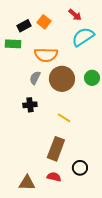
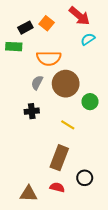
red arrow: (75, 15) -> (79, 16), size x1.5
cyan semicircle: (83, 37) -> (88, 39), size x0.6
green circle: (92, 78) -> (90, 102), moved

